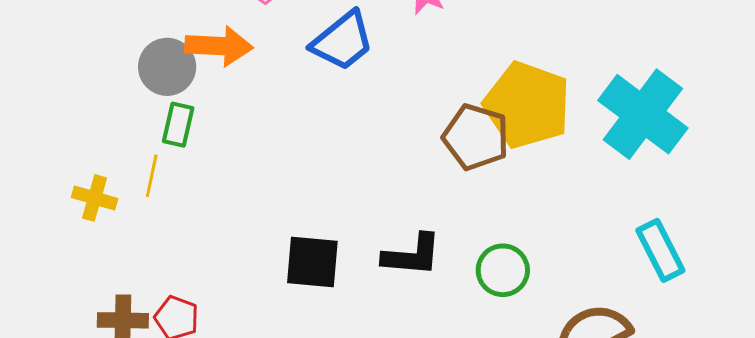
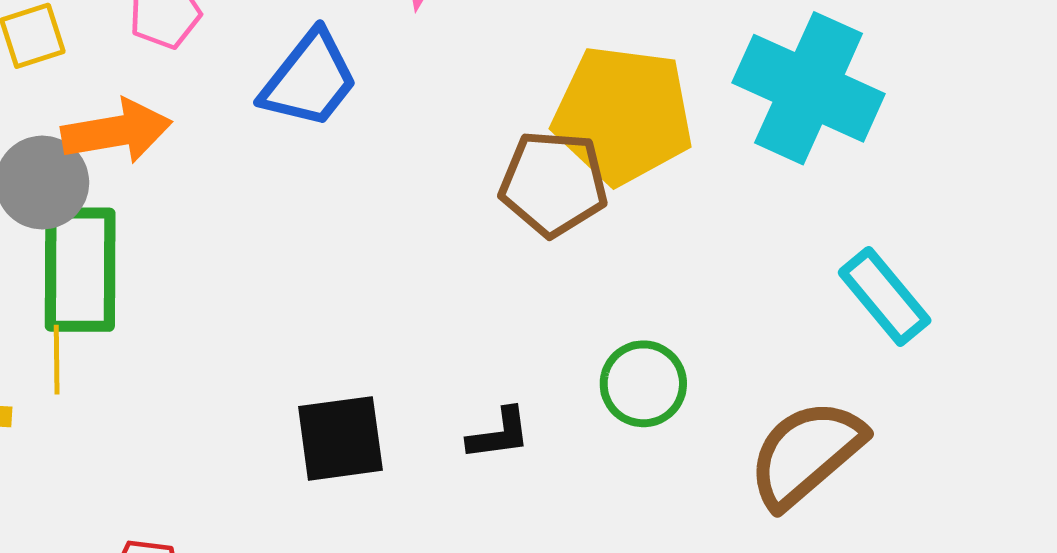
green rectangle: (178, 125) -> (80, 270), size x1.8
black L-shape: (412, 255) -> (499, 434), moved, size x0.7

